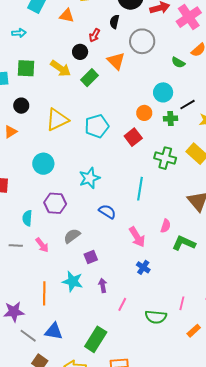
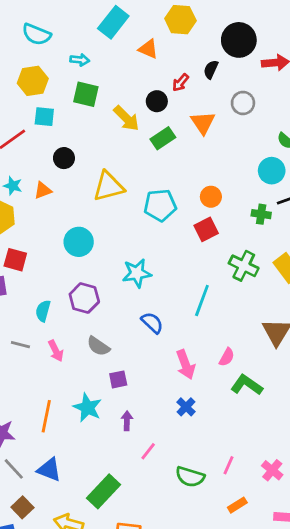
gray circle: (142, 41) -> (243, 103), size x0.7
green square: (26, 68) -> (86, 94), moved
cyan circle: (163, 92) -> (272, 171), moved
orange circle: (144, 113) -> (211, 197), moved
gray semicircle: (72, 236) -> (98, 346), turned -120

